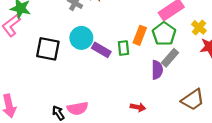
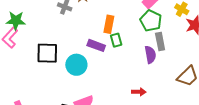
orange rectangle: (140, 35) -> (109, 24), moved
cyan circle: (81, 38) -> (76, 65), moved
gray rectangle: (170, 58) -> (160, 42), turned -42

